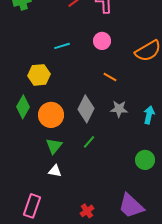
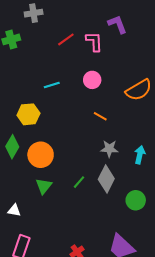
gray diamond: (86, 109) -> (106, 179), moved
white triangle: (55, 171) -> (14, 210), moved

